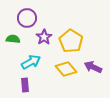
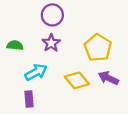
purple circle: (27, 18) -> (52, 15), moved
yellow pentagon: (71, 41) -> (98, 48), moved

